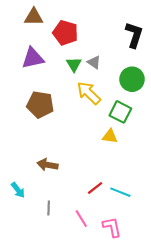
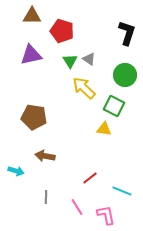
brown pentagon: (40, 105) -> (34, 117), moved
cyan arrow: (18, 190) -> (16, 171), moved, turned -35
cyan line: (120, 192) -> (122, 191), moved

